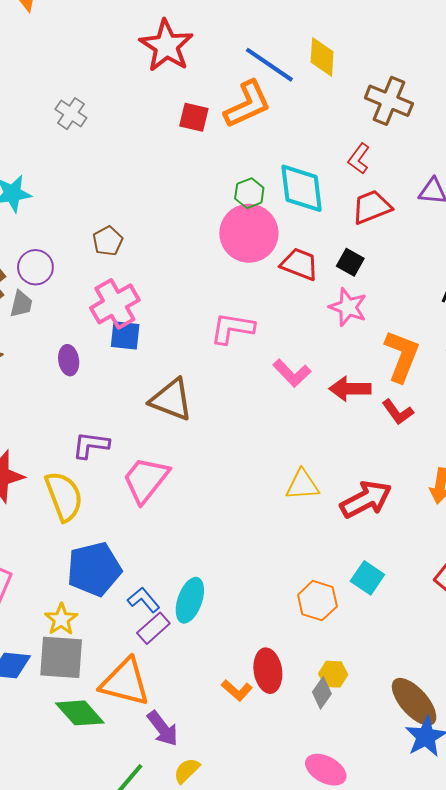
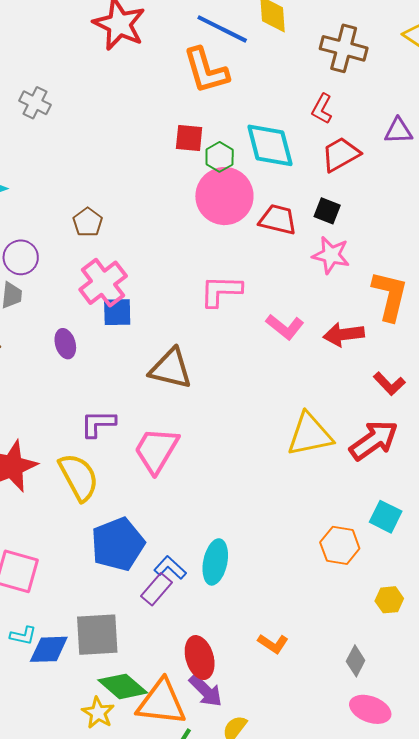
orange L-shape: (247, 104) -> (206, 70), turned 106
red square: (194, 117) -> (189, 138), moved
red L-shape: (398, 412) -> (389, 384), moved
yellow triangle: (302, 485) -> (310, 435), size x1.4
yellow star: (61, 619) -> (98, 713), moved
purple rectangle: (153, 628) -> (156, 589), moved
red ellipse: (268, 671) -> (200, 658), moved
yellow hexagon: (333, 674) -> (389, 600), moved
orange triangle: (125, 682) -> (161, 702), moved
gray diamond: (322, 693) -> (356, 661), moved

